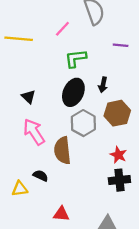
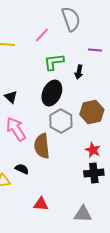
black arrow: (103, 85) -> (79, 72), moved

